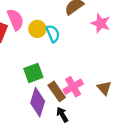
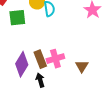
green square: (33, 73) -> (17, 18), moved

